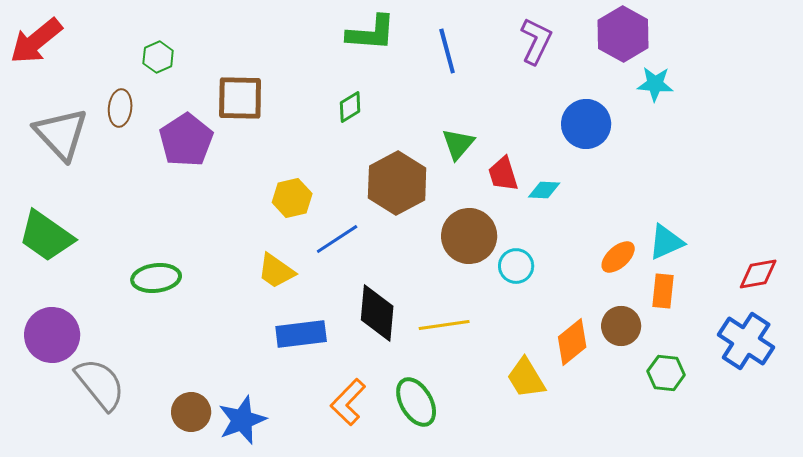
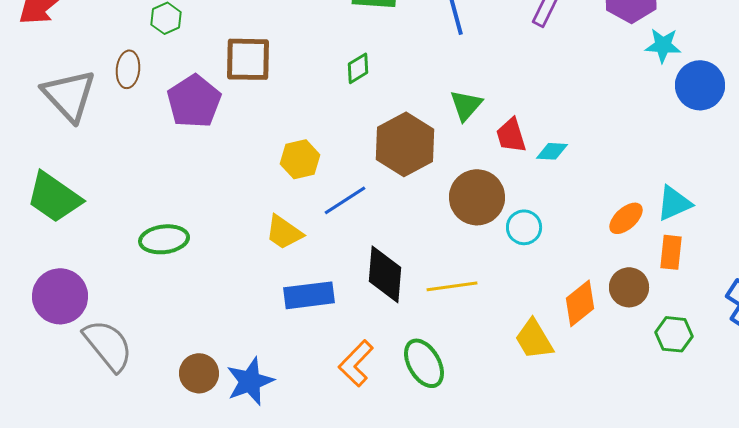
blue circle: (586, 124) -> (700, 85), moved

